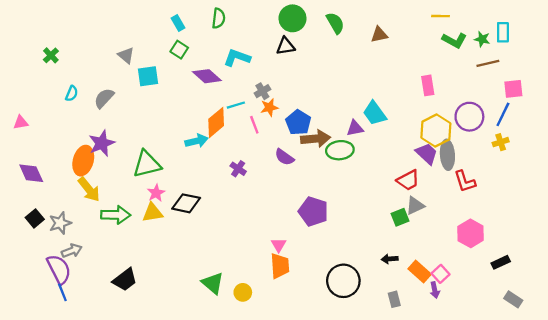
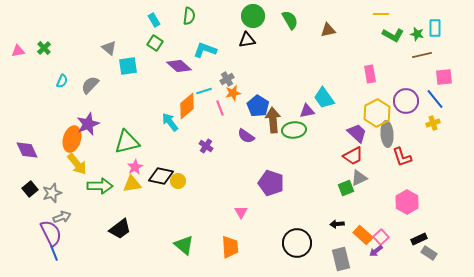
blue line: (503, 114) -> (435, 99), turned -65
pink triangle: (21, 122) -> (18, 51), moved
brown arrow: (316, 139) -> (273, 120), turned -90
cyan arrow: (197, 141) -> (170, 122), turned -114
purple trapezoid: (427, 154) -> (357, 133), moved
black rectangle: (501, 262) -> (419, 239), moved
orange trapezoid: (280, 266) -> (230, 247), moved
black trapezoid: (125, 280) -> (120, 229), moved
purple arrow: (435, 290) -> (376, 251), turned 64
yellow circle: (243, 292) -> (178, 181), moved
gray rectangle: (394, 299) -> (341, 259), size x1.6
gray rectangle: (513, 299) -> (429, 253), moved

